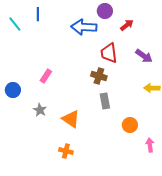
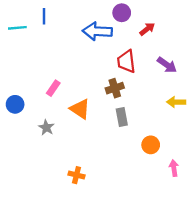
cyan line: (15, 24) -> (17, 28), turned -56
brown cross: (99, 76) -> (115, 88), turned -35
orange triangle: (71, 119) -> (80, 109), moved

